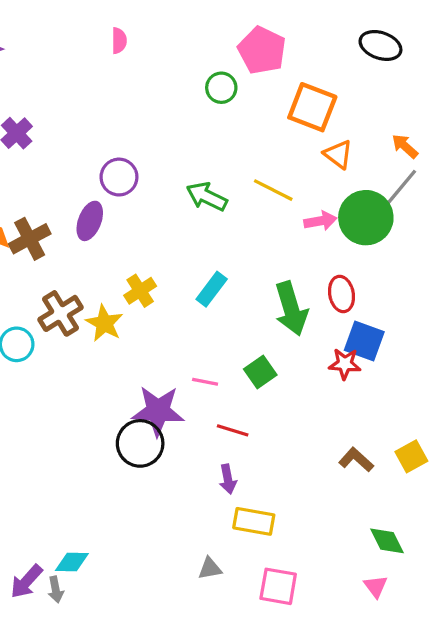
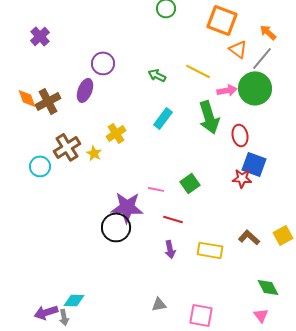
orange arrow: (405, 146) -> (268, 32), moved
gray line: (402, 187) -> (262, 58), moved
green arrow: (207, 197) -> (157, 75), size x0.7
cyan rectangle: (212, 289) -> (163, 118), moved
green arrow: (291, 309) -> (209, 117), moved
yellow star: (104, 323) -> (94, 153), size x0.7
yellow rectangle: (254, 521) -> (210, 250), moved
purple arrow: (26, 581) -> (46, 312), turned 30

